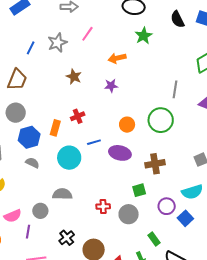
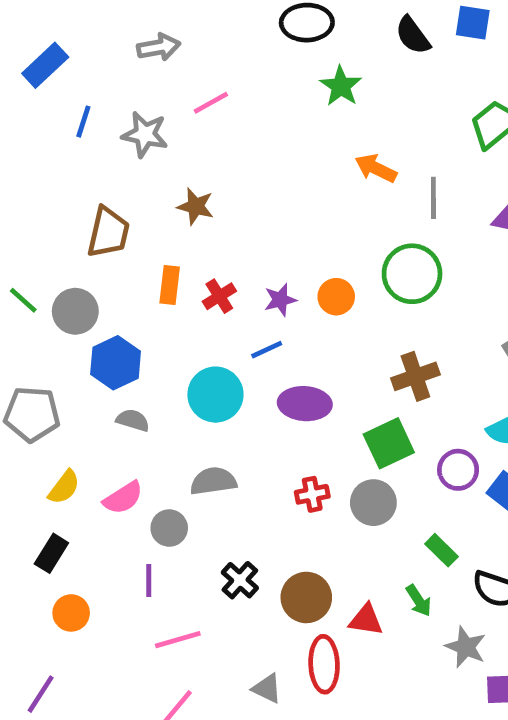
pink line: (87, 34) -> (211, 103), turned 35
gray star: (57, 43) -> (145, 134), turned -30
blue line: (31, 48) -> (83, 122), moved
orange arrow: (117, 58) -> (376, 168), moved, turned 48
brown trapezoid: (17, 80) -> (108, 232), moved
purple star: (111, 86) -> (280, 300), moved
orange rectangle: (55, 128) -> (170, 285), moved
purple ellipse: (120, 153) -> (305, 404), moved
green square: (139, 190) -> (389, 443), size x1.5
pink semicircle: (13, 216) -> (123, 498), moved

